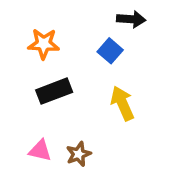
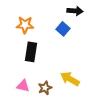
black rectangle: (54, 91) -> (31, 52), turned -60
yellow arrow: (122, 103) -> (70, 79), moved, turned -36

